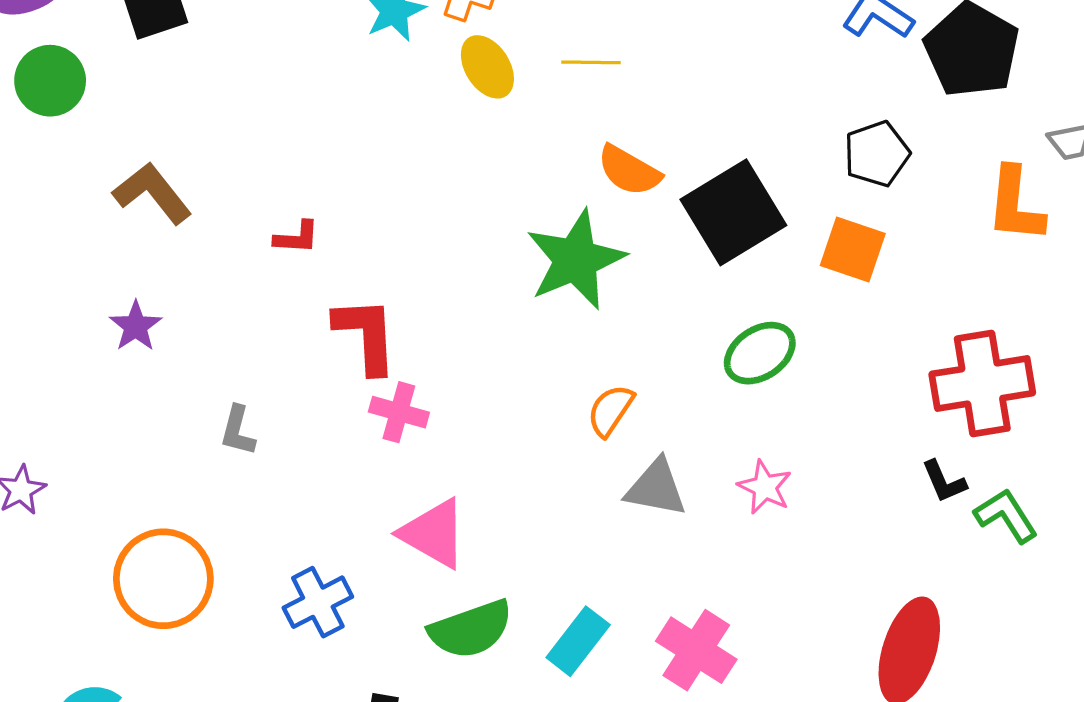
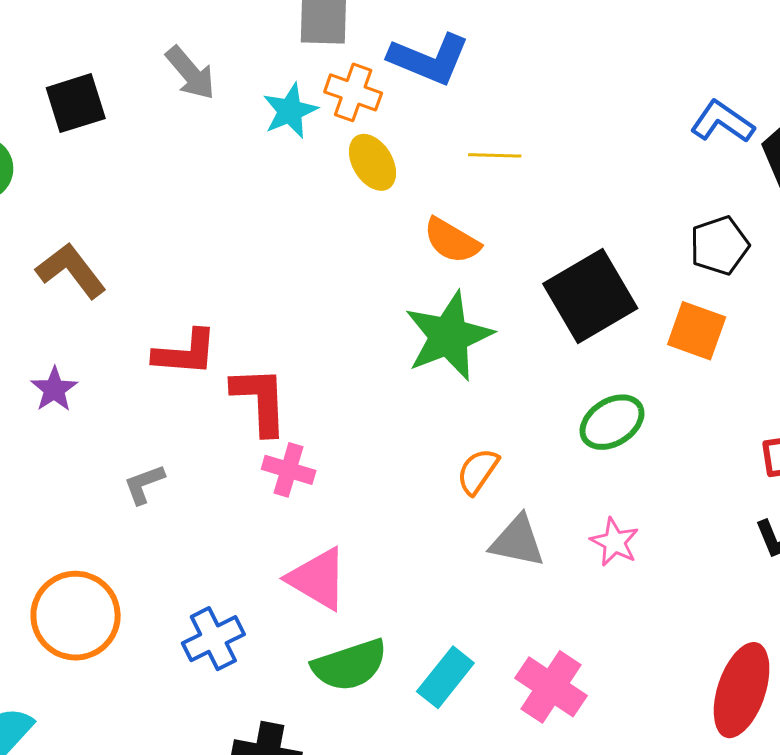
yellow line: (591, 62) -> (495, 155), moved
orange semicircle: (629, 171) -> (452, 241), moved
red L-shape: (297, 237) -> (185, 353), moved, size x1.6
gray L-shape: (238, 431) -> (144, 484), turned 54

